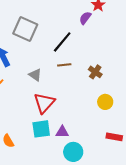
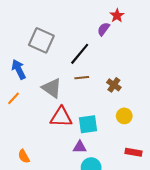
gray triangle: (35, 75) -> (52, 88), size x1.5
red triangle: (44, 103) -> (61, 117), turned 50
cyan square: (41, 129) -> (88, 124), moved

